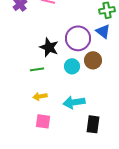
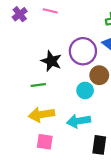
cyan circle: (72, 66) -> (85, 90), moved
yellow arrow: (40, 96) -> (41, 114), size x1.6

